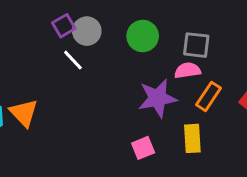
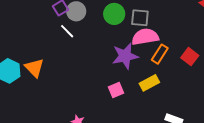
gray square: (196, 45) -> (140, 18), moved
pink semicircle: (188, 70) -> (145, 37), size x1.5
yellow rectangle: (192, 138) -> (149, 83), turned 66

